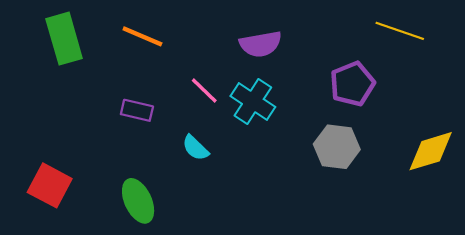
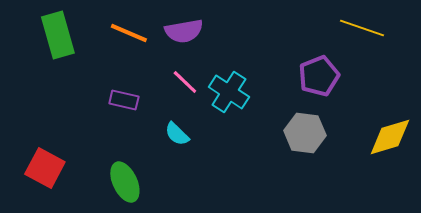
purple semicircle: (261, 44) -> (184, 31), moved

